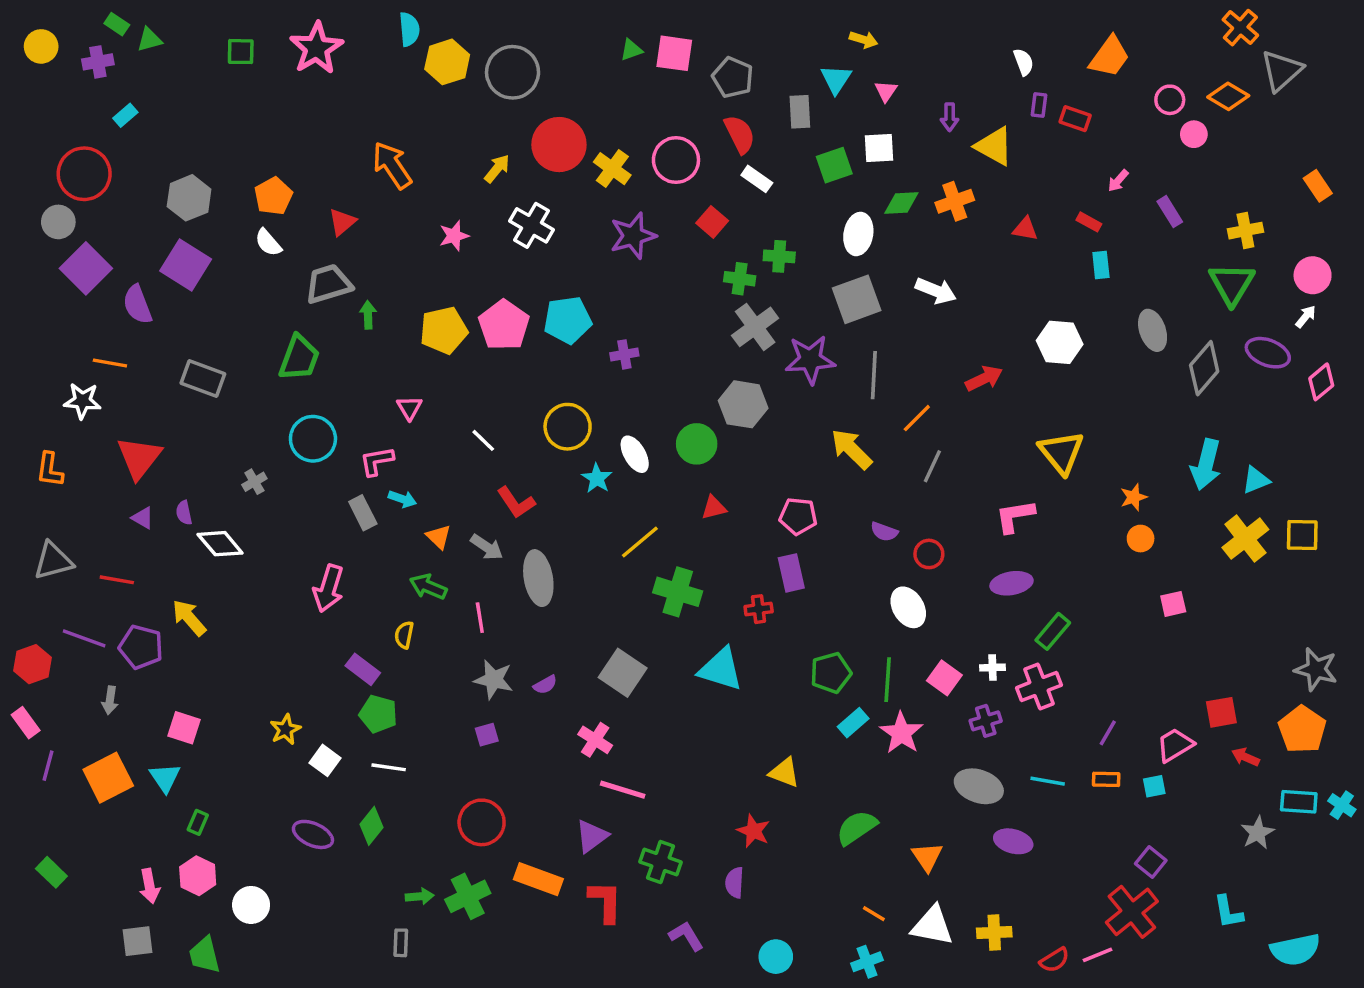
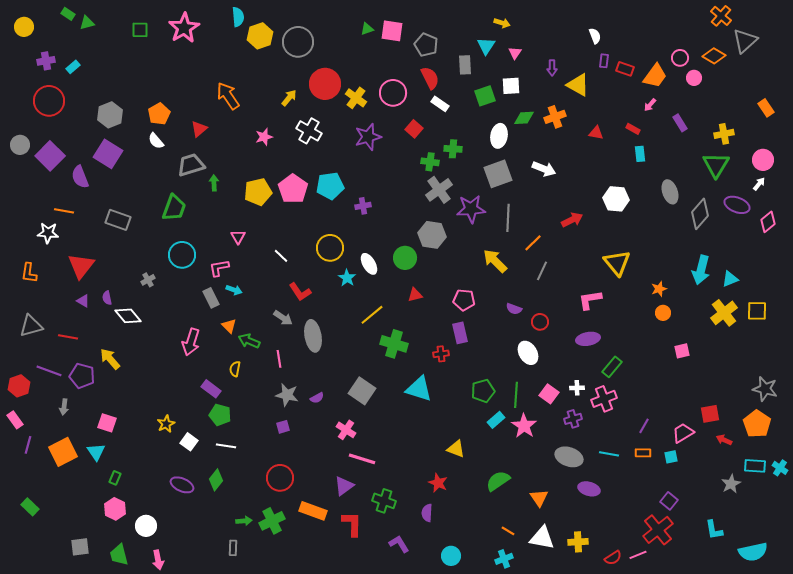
orange trapezoid: (1110, 57) -> (655, 76), moved
purple cross: (98, 62) -> (46, 61), moved
gray circle: (58, 222) -> (20, 145), moved
orange triangle: (439, 537) -> (229, 326), moved
pink arrow: (150, 886) -> (158, 560), moved

